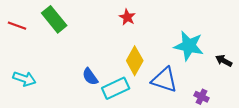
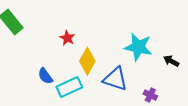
red star: (127, 17) -> (67, 38), moved

